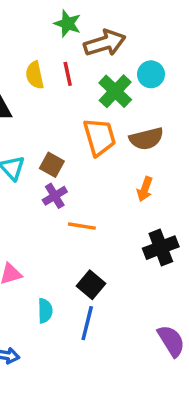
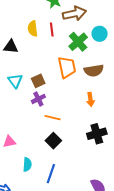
brown square: (52, 165) -> (38, 81), turned 32
orange arrow: (145, 189) -> (90, 99), turned -32
black square: (91, 285) -> (53, 141), moved

